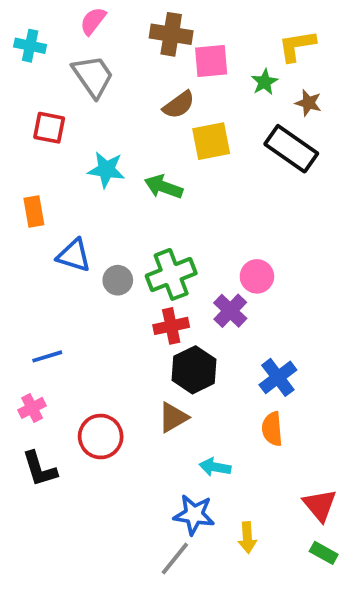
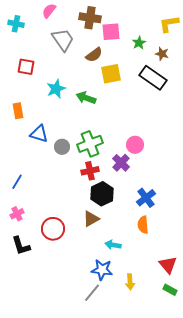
yellow L-shape: (297, 46) -> (169, 24), moved
gray trapezoid: (93, 76) -> (63, 40), moved
cyan star: (106, 170) -> (56, 89), turned -30
blue line: (47, 356) -> (17, 182), moved, turned -42

